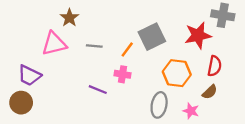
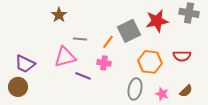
red star: (198, 35) -> (157, 21), moved
pink triangle: (54, 44) -> (65, 57), moved
red semicircle: (214, 66) -> (182, 56), turned 78
brown semicircle: (210, 92) -> (186, 91), moved

